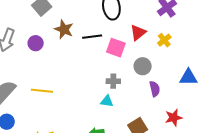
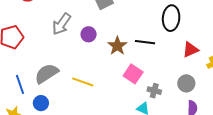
brown star: (64, 29) -> (117, 46), moved
pink square: (116, 48) -> (133, 74), moved

